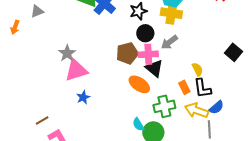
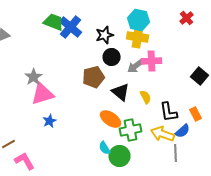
pink cross: (148, 54) -> (152, 61), moved
yellow semicircle: (197, 69) -> (146, 97), moved
orange ellipse: (139, 84) -> (111, 119), moved
orange rectangle: (184, 87) -> (196, 114), moved

